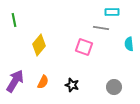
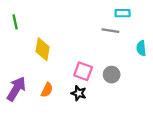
yellow diamond: (39, 45) -> (43, 49), turned -30
pink square: (84, 47) -> (83, 71), moved
gray circle: (114, 87) -> (112, 75), moved

